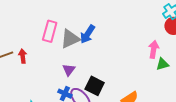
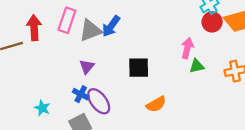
red arrow: (23, 56) -> (34, 28), moved, size x1.5
black square: (95, 86) -> (139, 68), moved, turned -30

